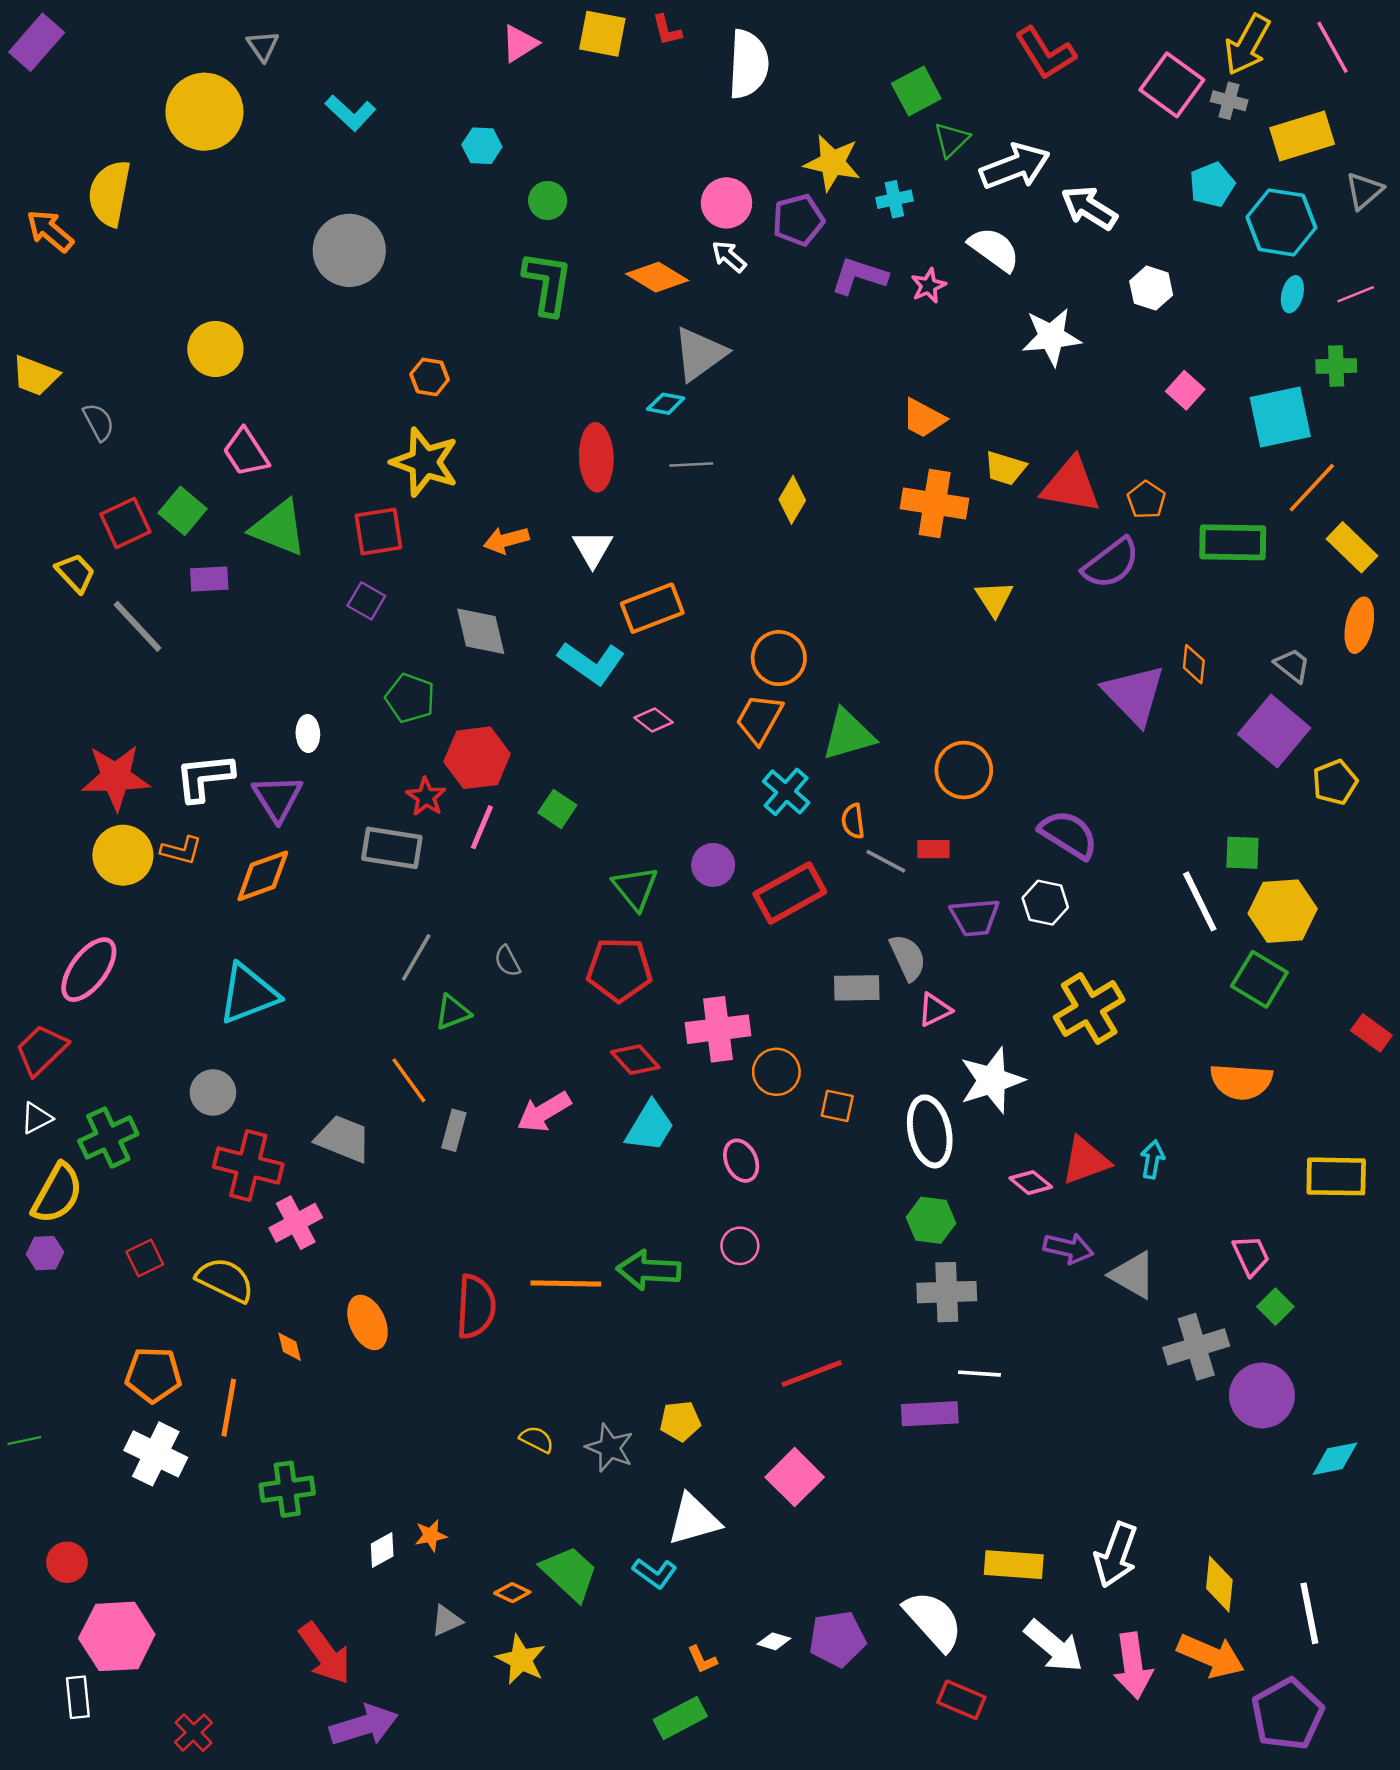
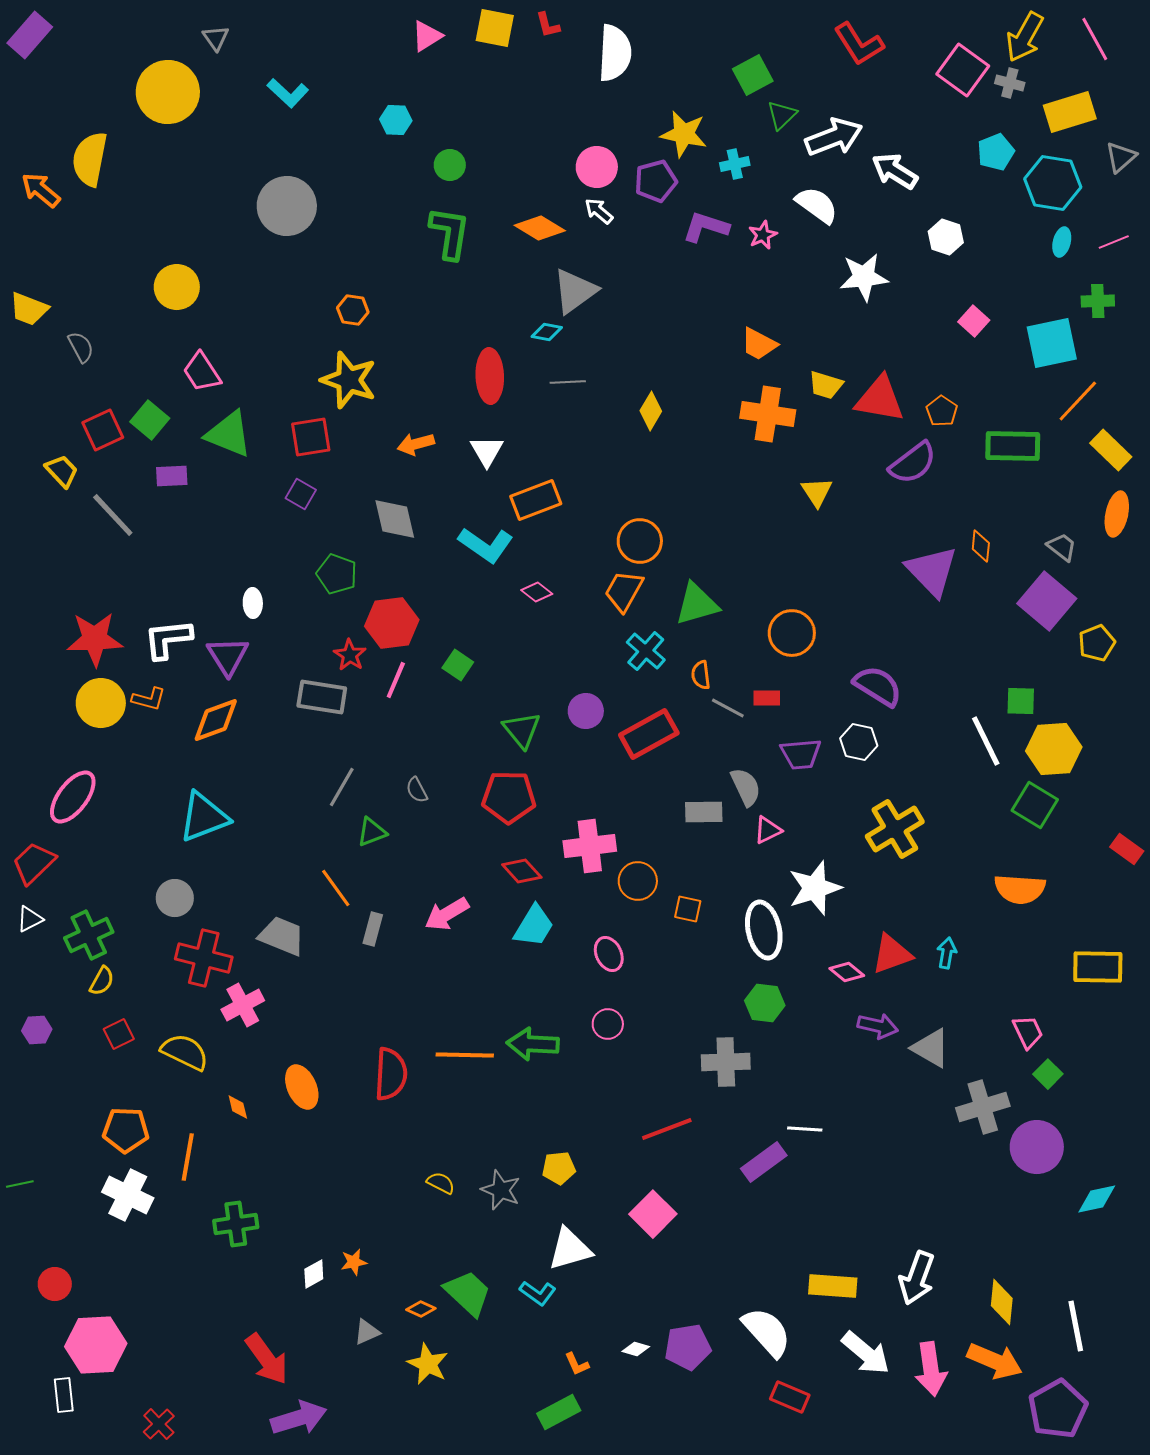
yellow semicircle: (57, 1193) -> (102, 981), moved, size x0.6
gray cross: (947, 1292) -> (726, 1062), moved
purple rectangle: (930, 1414) -> (764, 1162), turned -33

